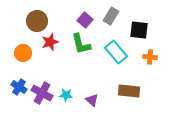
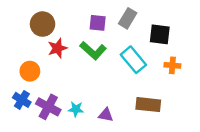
purple square: (85, 20) -> (98, 23), turned -35
green L-shape: (81, 44) -> (93, 50), turned -35
orange circle: (23, 53) -> (30, 71), moved
purple triangle: (92, 100) -> (106, 115), turned -32

